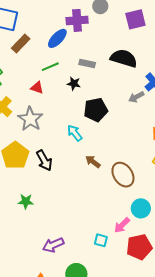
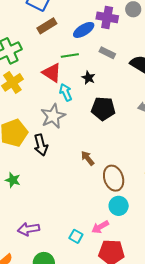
gray rectangle: (87, 63) -> (107, 53), moved
red triangle: (37, 88) -> (52, 73), size x1.5
gray star: (30, 119) -> (53, 116), moved
cyan arrow: (75, 133) -> (66, 92), moved
cyan circle: (141, 208) -> (119, 206), moved

